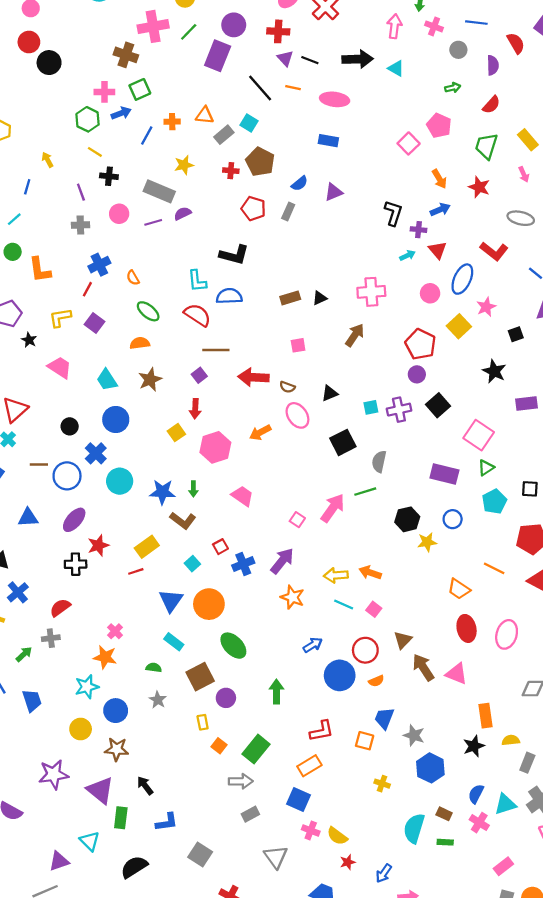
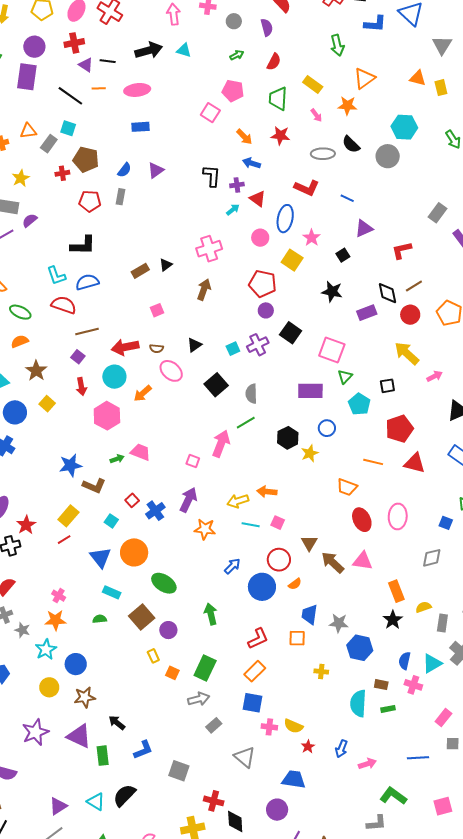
blue arrow: (440, 210) -> (251, 163), turned -126
yellow square: (176, 433) -> (47, 404), moved
cyan circle: (120, 481) -> (114, 377), moved
green arrow: (193, 489) -> (117, 459), moved, turned -96
gray star: (158, 700) -> (22, 630), moved
cyan triangle: (90, 841) -> (96, 802), moved

